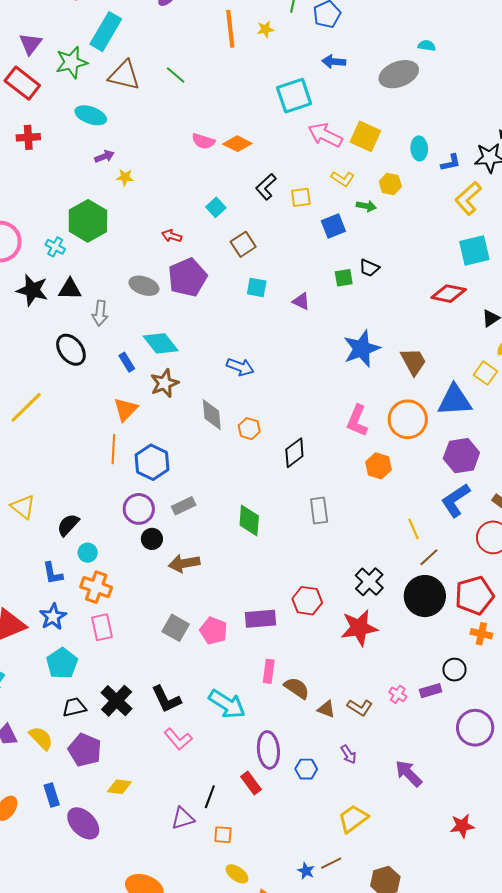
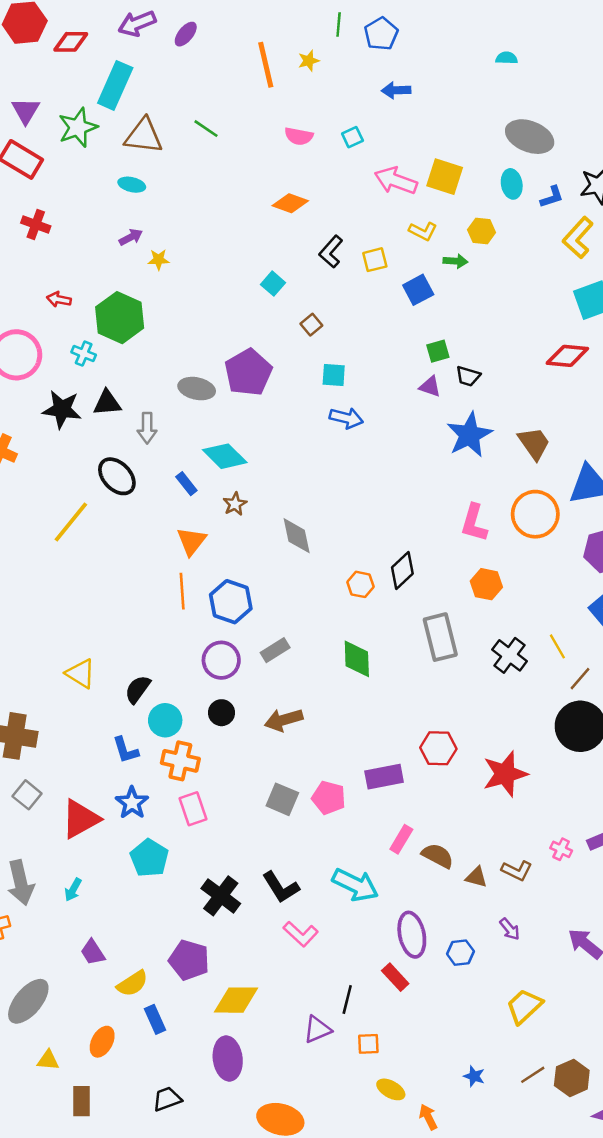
gray ellipse: (399, 74) -> (530, 137), moved, turned 48
cyan square: (294, 96) -> (352, 137), size x0.5
cyan ellipse: (91, 115) -> (132, 185), moved, size x0.7
red cross: (28, 137) -> (36, 224), turned 30
pink semicircle: (203, 141) -> (299, 136), moved
red arrow: (172, 236) -> (59, 299), moved
brown square: (243, 244) -> (311, 325), size x0.7
black trapezoid: (369, 268) -> (468, 376), moved
purple triangle: (301, 301) -> (430, 387), moved
blue arrow: (240, 367) -> (346, 418), moved
brown star: (164, 383) -> (235, 504), size x0.7
yellow line: (26, 407) -> (71, 522), moved
orange hexagon: (249, 429) -> (361, 584), moved
orange hexagon: (378, 466) -> (486, 584), moved
gray rectangle: (319, 510) -> (440, 637), size x1.4
black circle: (152, 539) -> (221, 713), moved
cyan circle: (88, 553) -> (165, 720), size x1.4
black cross: (369, 582) -> (510, 655), moved
pink rectangle: (269, 671) -> (401, 839), turned 30
black trapezoid: (74, 707) -> (167, 1099), moved
yellow semicircle: (41, 738) -> (132, 984), moved, turned 108
yellow diamond: (119, 787) -> (236, 1000), size x1.5
purple ellipse: (83, 823) -> (228, 1059), moved, turned 44
brown line: (331, 863) -> (533, 1075), moved

